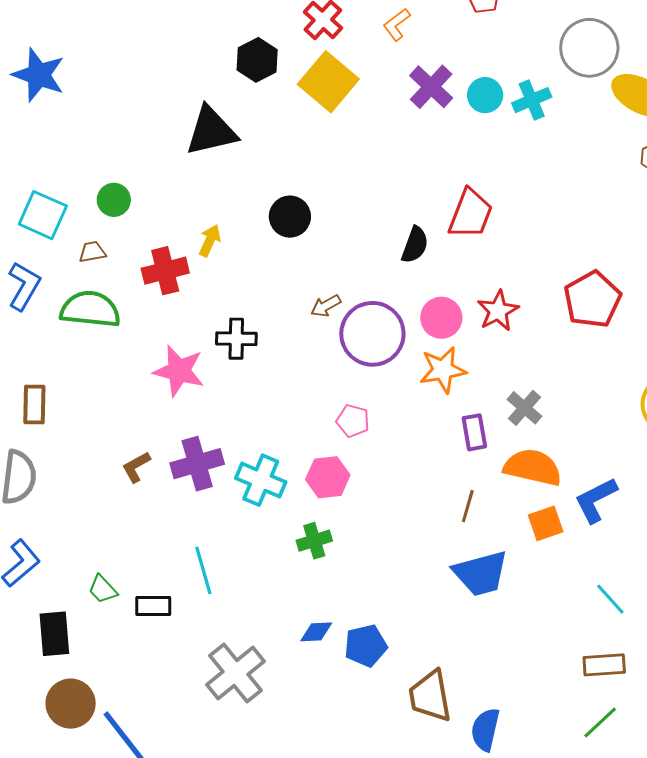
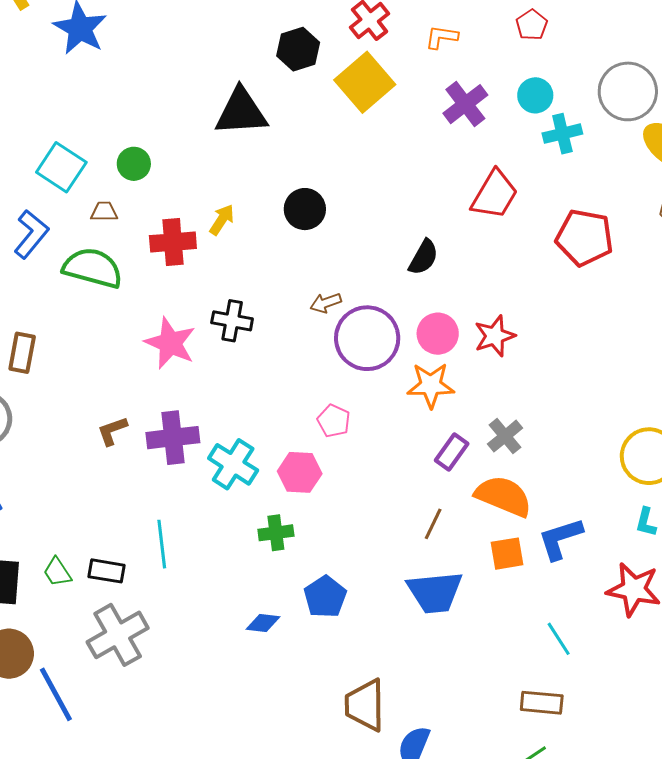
orange L-shape: (397, 25) -> (441, 37), turned 36
cyan circle: (485, 95) -> (535, 95), moved
red trapezoid: (470, 214) -> (495, 195), moved
red pentagon: (592, 300) -> (584, 238), moved, turned 30
purple rectangle: (474, 432) -> (452, 452), turned 36
green trapezoid: (103, 589) -> (57, 572), moved
blue pentagon: (366, 646) -> (325, 597), moved, turned -30
gray cross: (235, 673) -> (118, 635), moved

